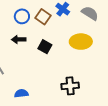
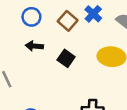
blue circle: (22, 16) -> (31, 17), moved

